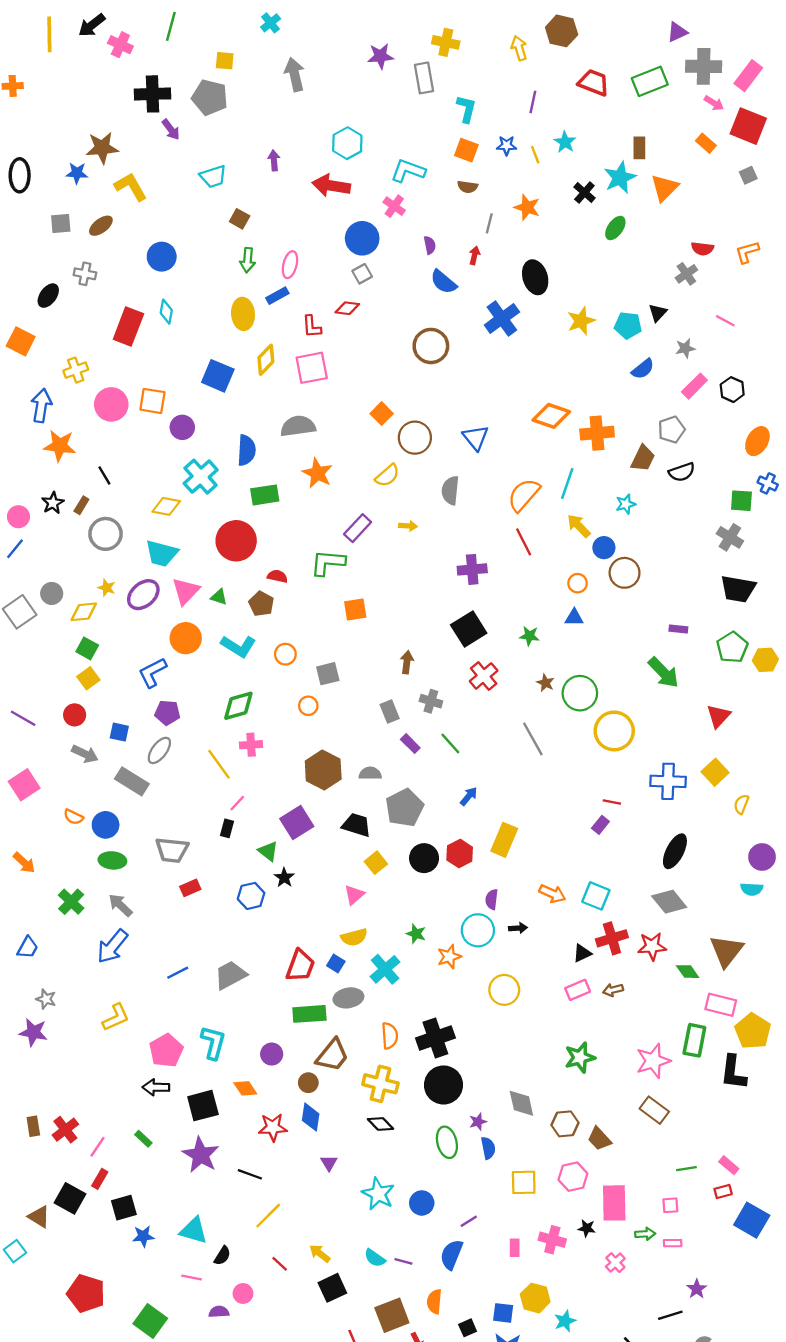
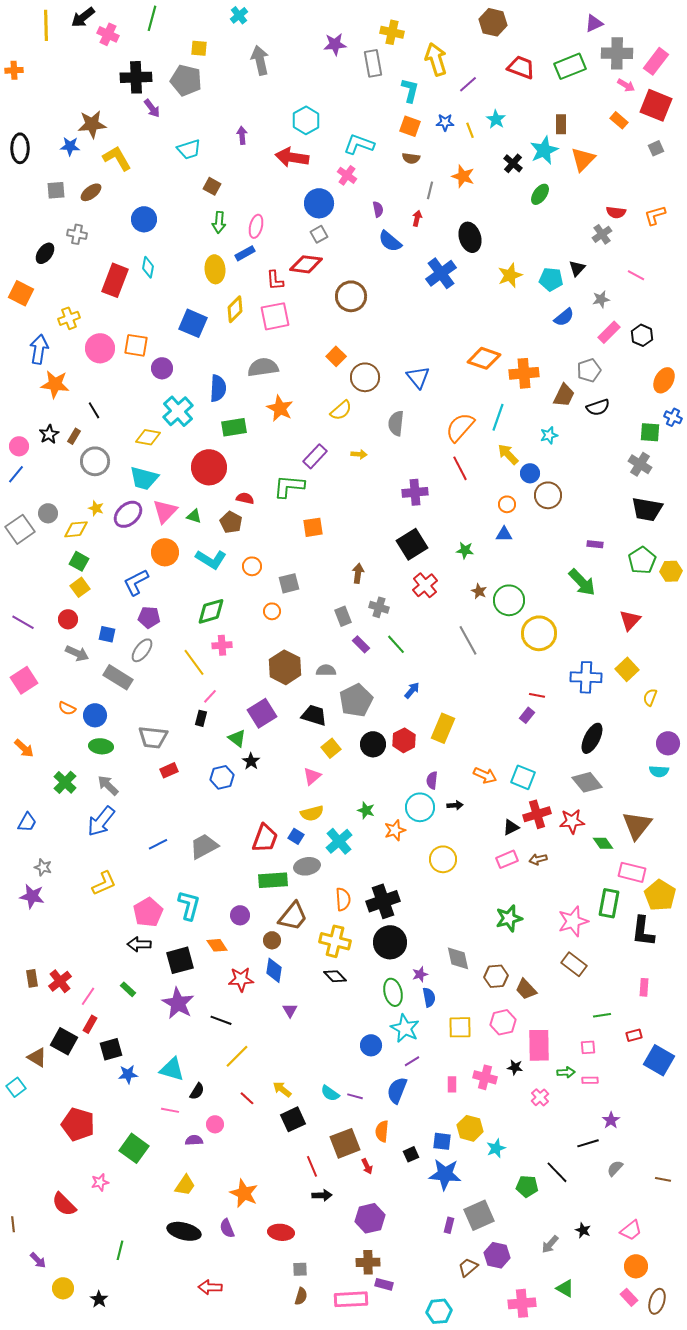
yellow arrow: (519, 48) -> (436, 59), moved, size x1.5
purple line: (533, 102) -> (468, 84), turned 36
red diamond: (347, 308) -> (306, 264), size x1.5
brown circle: (431, 346) -> (351, 296), moved
pink rectangle: (729, 1165) -> (644, 987), moved, turned 54
cyan star: (378, 1194) -> (405, 1028), moved

